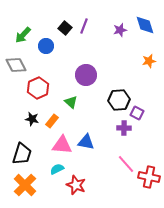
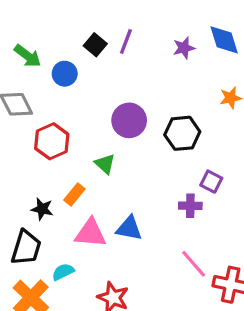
green arrow: (23, 35) -> (28, 56), turned -96
black hexagon: (119, 100) -> (182, 133), moved
black star: (32, 119) -> (42, 209), moved
cyan semicircle: (57, 169) -> (63, 272), moved

